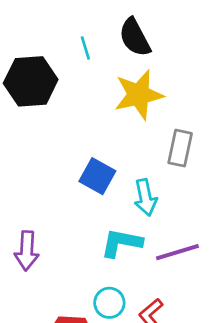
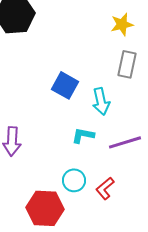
yellow star: (139, 95) -> (122, 24), moved, size x0.6
cyan L-shape: (121, 243) -> (83, 135), size x0.7

